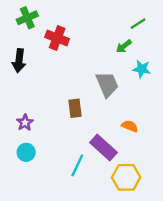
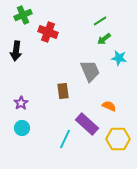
green line: (138, 24) -> (100, 21), moved
yellow hexagon: (126, 177) -> (118, 139), moved

